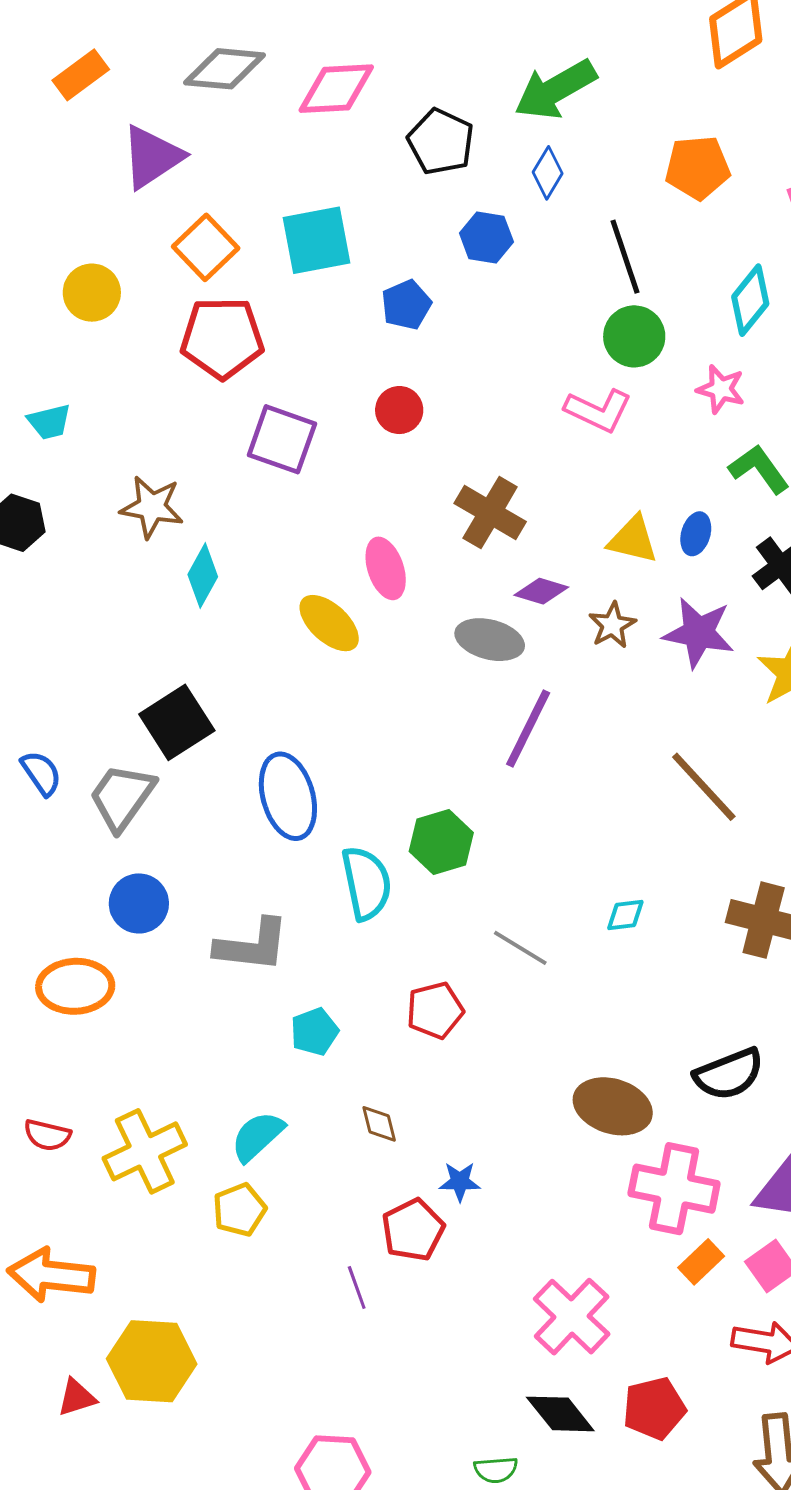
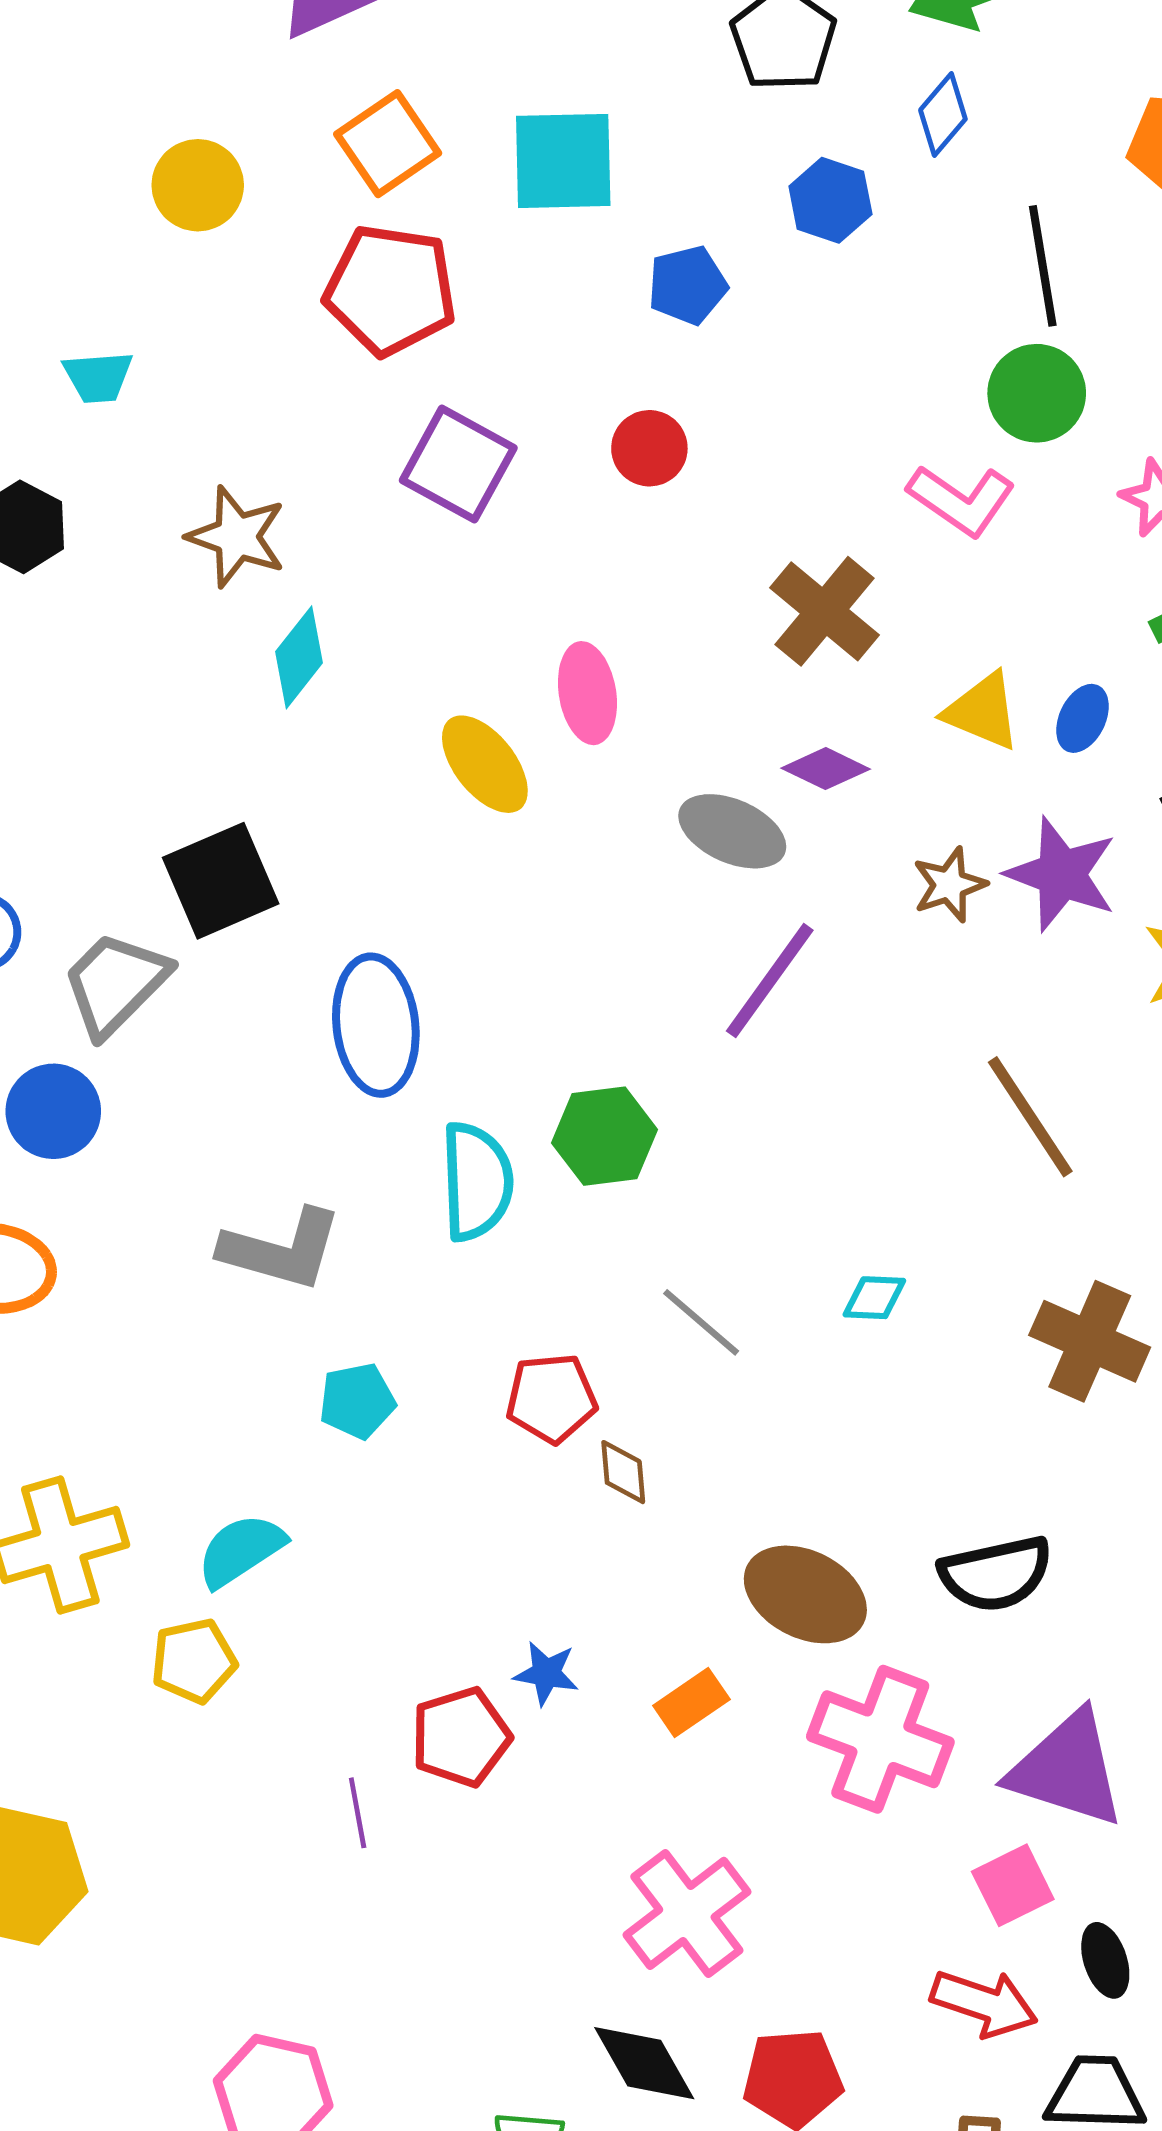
brown cross: (490, 513) -> (824, 611), moved
brown star: (612, 625) -> (949, 885), moved
blue circle: (139, 903) -> (53, 1111), moved
brown diamond: (379, 1124) -> (623, 1472), moved
orange rectangle: (701, 1262) -> (691, 1702), moved

